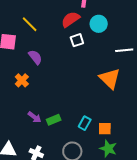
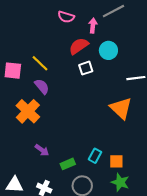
yellow line: (30, 24) -> (40, 63), moved
orange cross: (22, 80) -> (28, 111), size x1.6
green rectangle: (54, 120) -> (68, 164), moved

